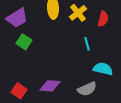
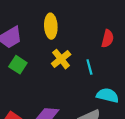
yellow cross: (78, 13) -> (61, 59), moved

